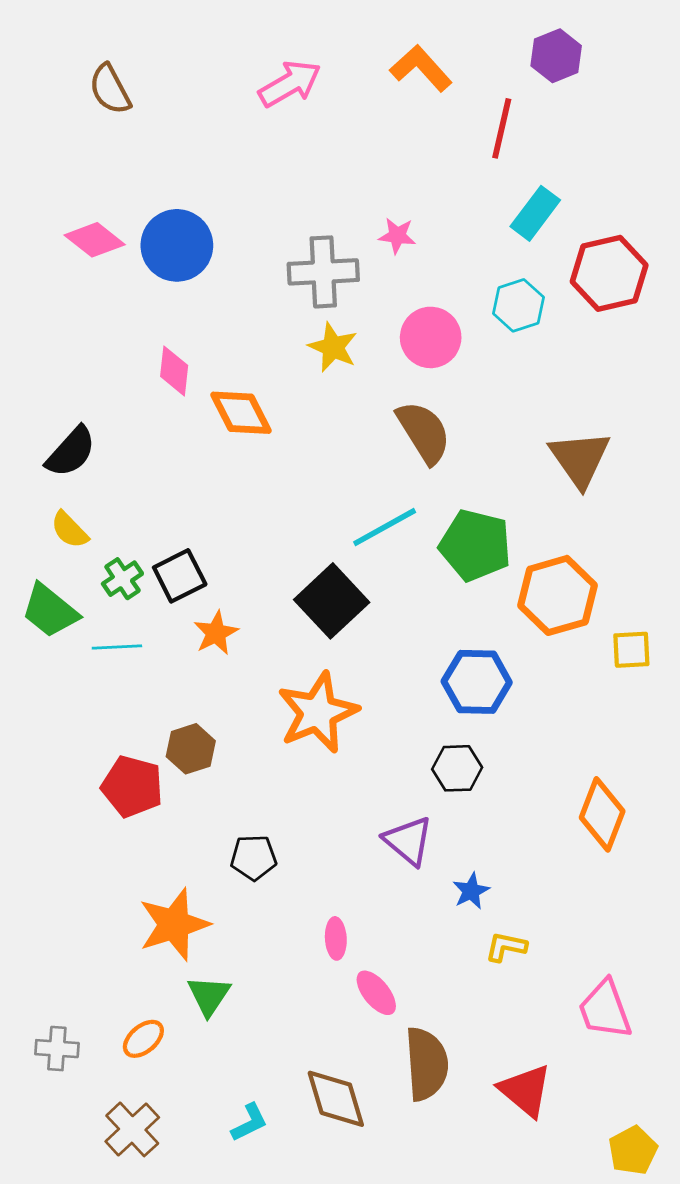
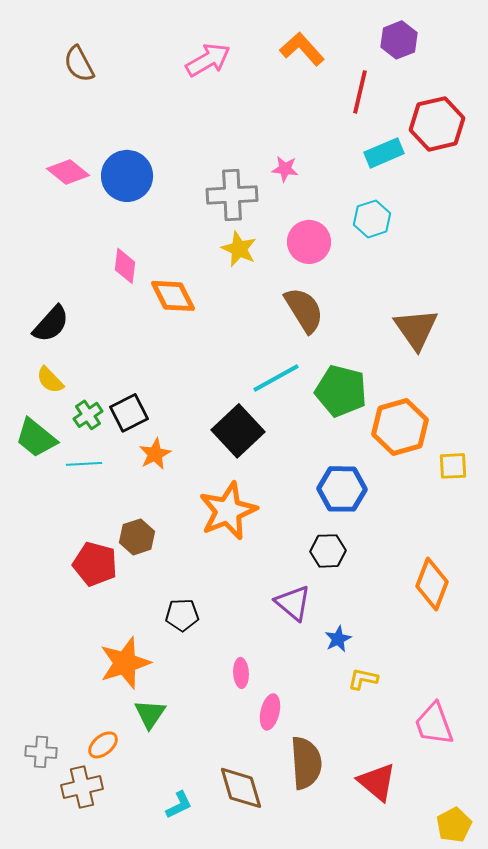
cyan rectangle: (535, 213) -> (384, 153), turned 30
red hexagon: (609, 273) -> (437, 124), moved
pink ellipse: (376, 993) -> (270, 712), turned 52
brown cross: (132, 1129) -> (82, 787), moved, turned 30

